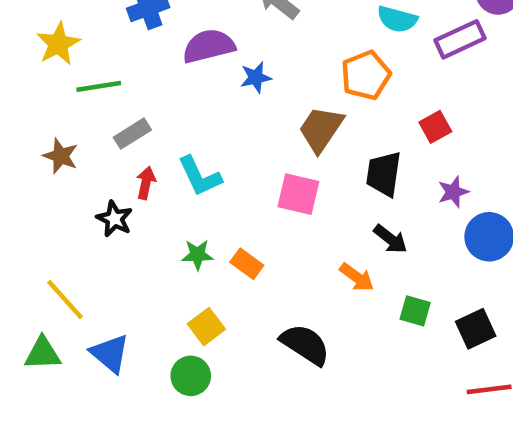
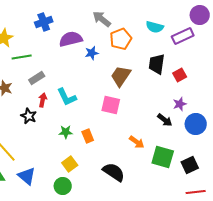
orange pentagon: (366, 75) -> (121, 39), moved
red square: (435, 127) -> (180, 75), moved
black trapezoid: (384, 174) -> (157, 64), moved
black arrow: (390, 239) -> (165, 120), moved
orange rectangle: (247, 264) -> (88, 136), turned 32
green square: (415, 311) -> (163, 157), size x1.6

